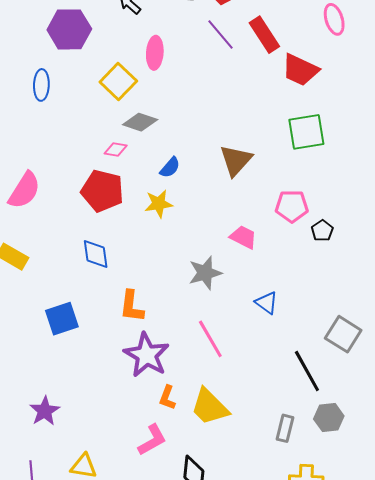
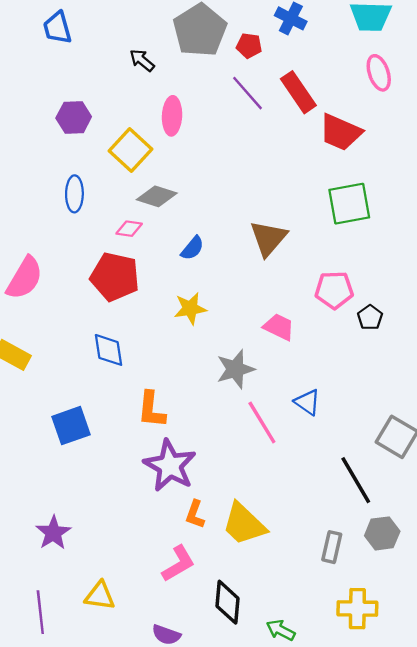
purple hexagon: (69, 29) -> (74, 117), moved, size x0.7
blue ellipse: (41, 85) -> (74, 194), moved
yellow star: (159, 204) -> (190, 308), moved
pink line: (210, 339) -> (262, 423), moved

